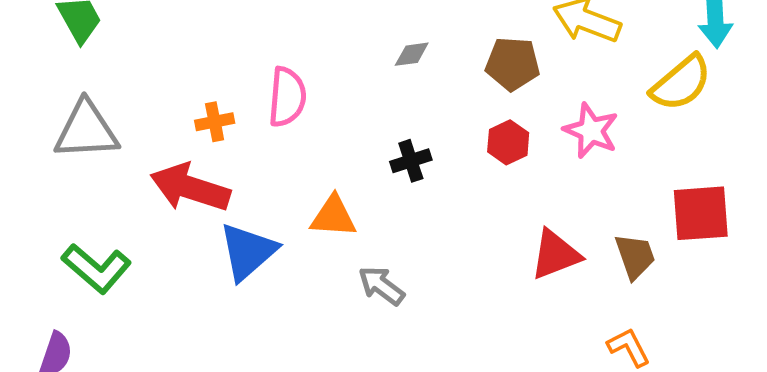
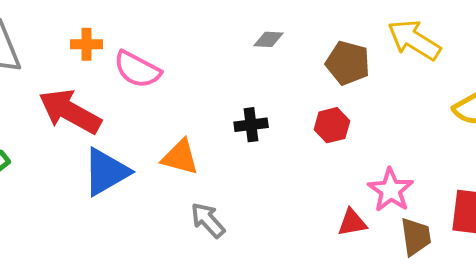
pink semicircle: (287, 97) -> (137, 69), moved, turned 102
orange cross: (215, 122) -> (87, 44), moved
pink star: (591, 131) -> (391, 190), moved
red triangle: (555, 254) -> (352, 223), size x0.7

